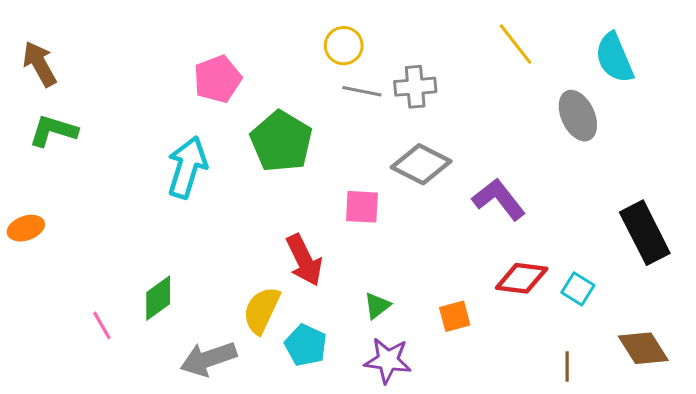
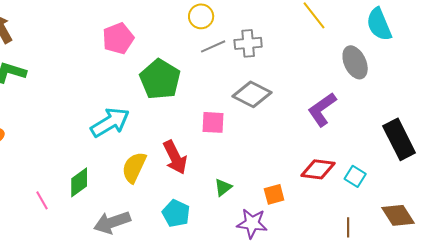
gray line: (362, 91) -> (213, 46), turned -35
cyan arrow: (187, 167) -> (110, 122), moved, turned 42
purple L-shape: (499, 199) -> (322, 109), moved, turned -87
yellow semicircle: (262, 310) -> (134, 167), moved
purple star: (388, 360) -> (252, 223), moved

